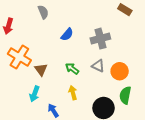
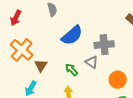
blue semicircle: (67, 34) -> (72, 35), size x1.6
gray triangle: (98, 66) -> (92, 62), moved

